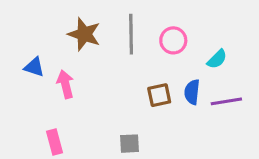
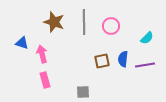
cyan semicircle: (217, 59) -> (147, 38), moved
pink rectangle: (54, 142) -> (45, 80), moved

